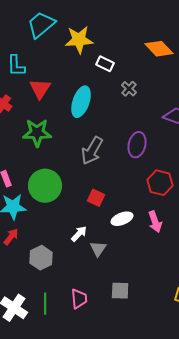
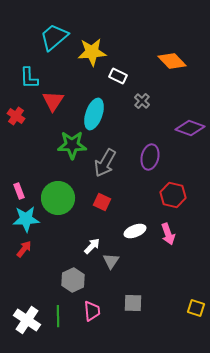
green star: (37, 133) -> (72, 145), moved
red square: (96, 198) -> (102, 202), moved
gray hexagon: (41, 258) -> (73, 280), moved

